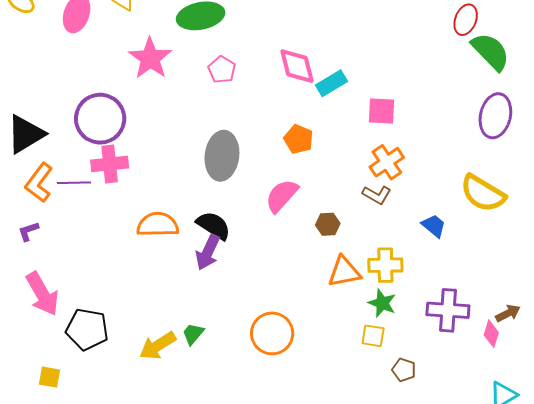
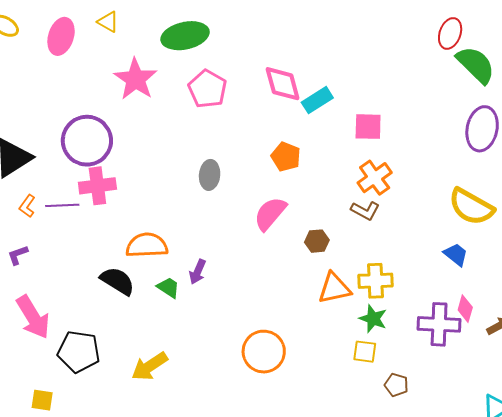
pink pentagon: (222, 70) -> (207, 89), size x1.4
gray ellipse: (222, 156) -> (210, 175), size x0.6
orange L-shape: (39, 183) -> (27, 206), size x0.6
black semicircle: (214, 225) -> (117, 281), moved
blue trapezoid: (434, 226) -> (456, 255), moved
purple arrow: (208, 252) -> (198, 272), size x0.7
green trapezoid: (193, 334) -> (168, 288), moved, turned 85
pink diamond: (491, 334) -> (465, 309), moved

